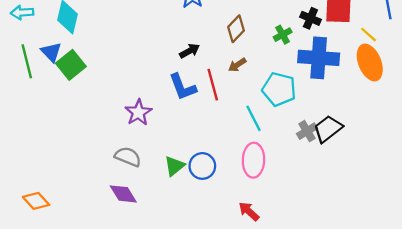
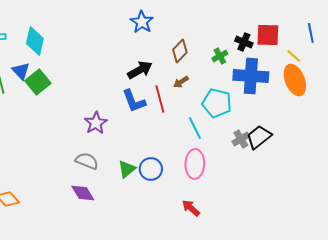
black arrow: (190, 51) -> (140, 70), size x1.4

